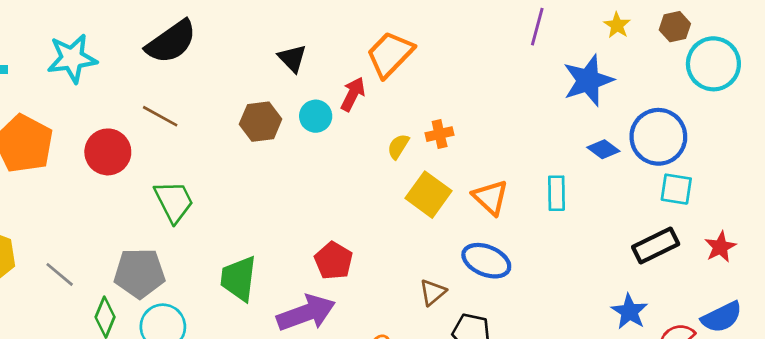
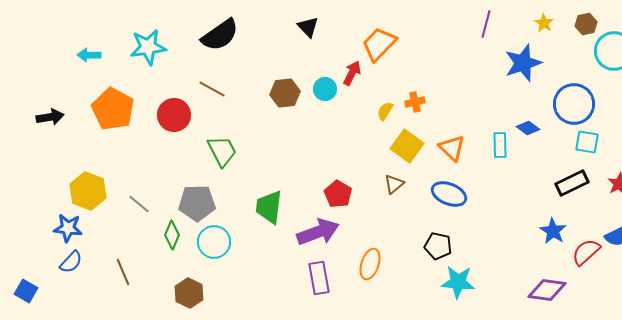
black triangle: (292, 58) -> (308, 27), moved
blue diamond: (603, 149) -> (528, 128), moved
brown triangle: (433, 292) -> (394, 184), moved

